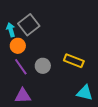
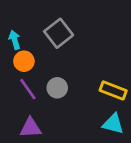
gray square: (29, 25) -> (59, 33), moved
yellow rectangle: (74, 61) -> (113, 90), moved

